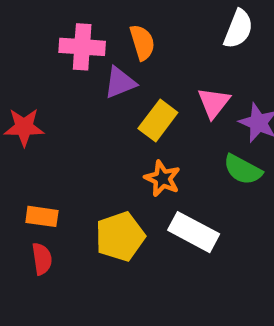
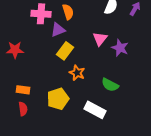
yellow rectangle: (158, 120) -> (65, 51), moved
green semicircle: (243, 170) -> (110, 85), moved
white rectangle: (194, 232) -> (95, 110), moved

